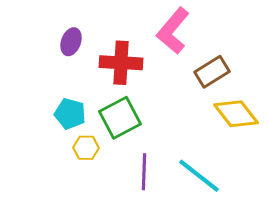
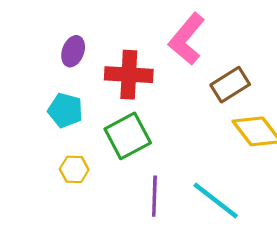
cyan pentagon: (70, 114) -> (65, 110), moved
yellow hexagon: (86, 148) -> (74, 169), moved

